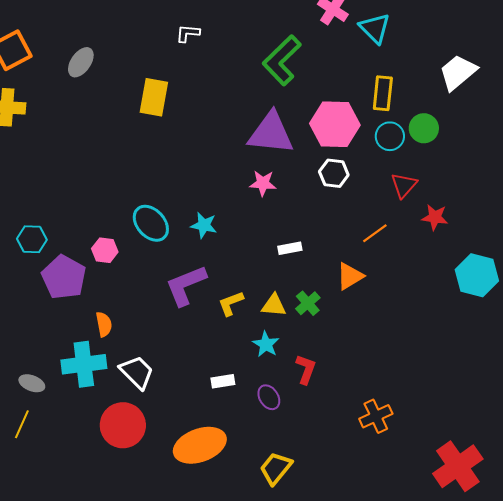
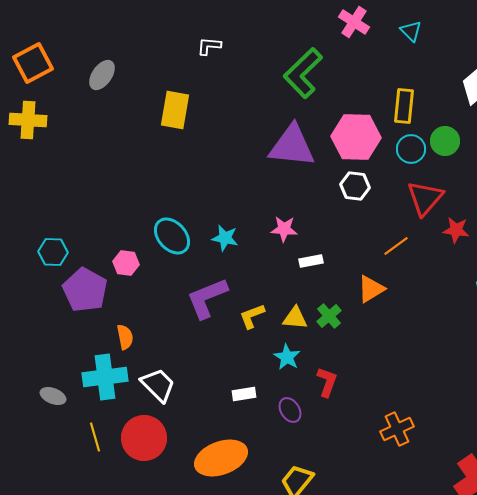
cyan triangle: (375, 28) -> (411, 31), moved, size x0.7
pink star: (263, 183) -> (284, 229), moved
red triangle: (404, 185) -> (425, 198), size x1.4
yellow line: (22, 424) -> (95, 437), moved, turned -40

